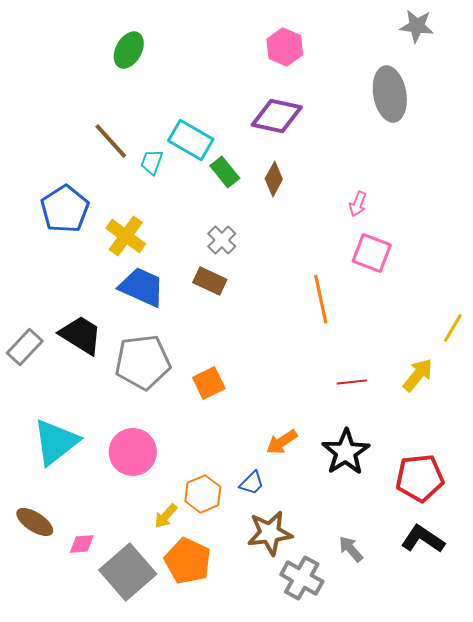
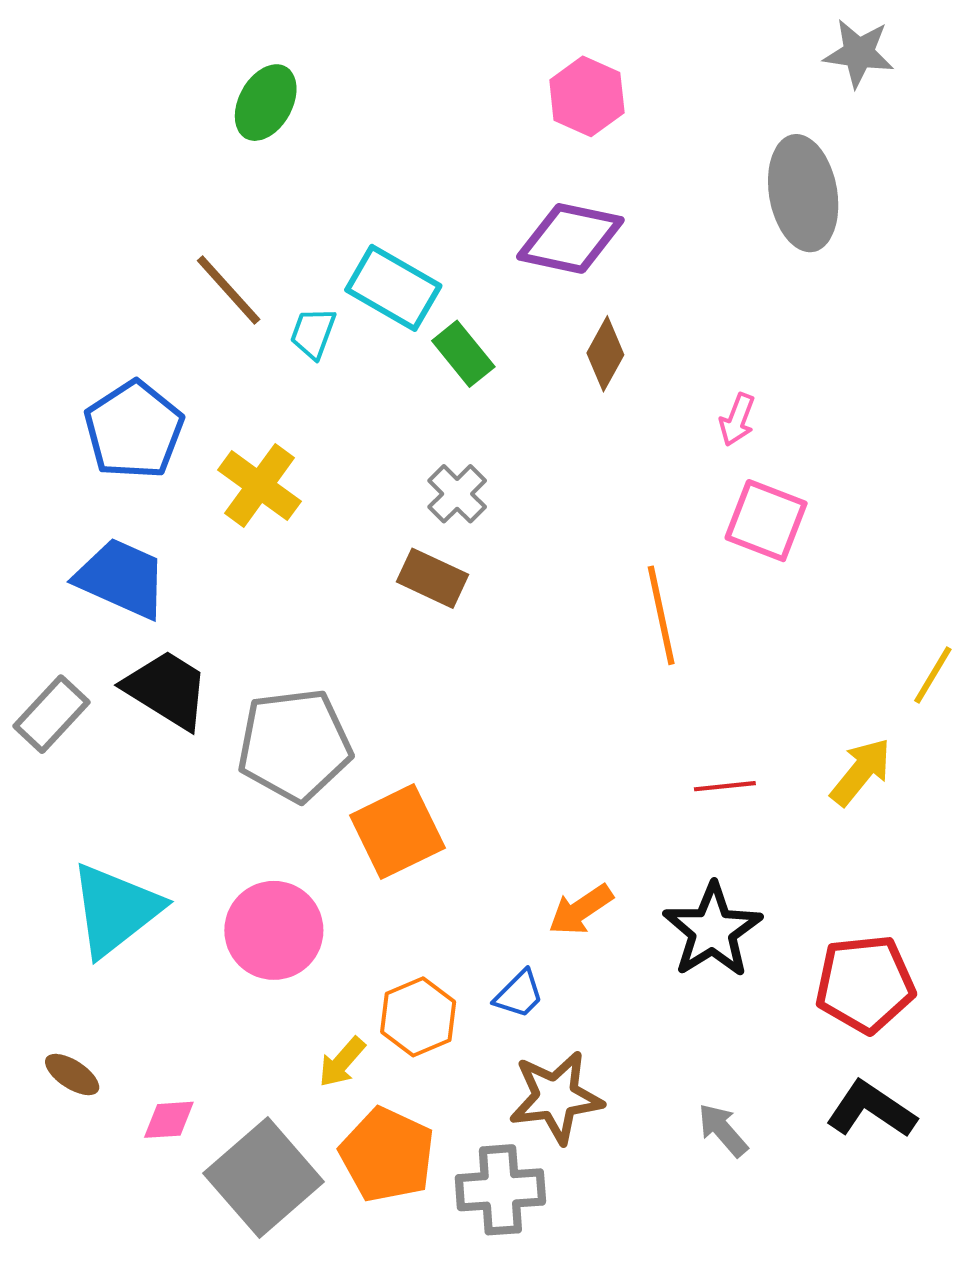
brown diamond: (274, 179) -> (605, 354), moved
blue trapezoid: (142, 287) -> (122, 578), moved
orange square: (209, 383) -> (397, 832), moved, size x1.4
brown ellipse: (35, 522) -> (72, 1075), size x0.7
gray cross: (302, 578) -> (500, 1190), moved, turned -33

